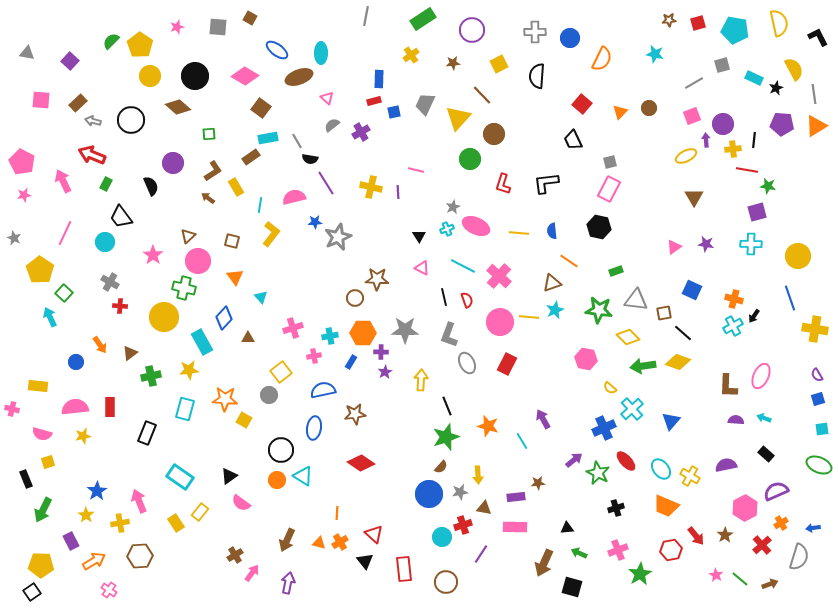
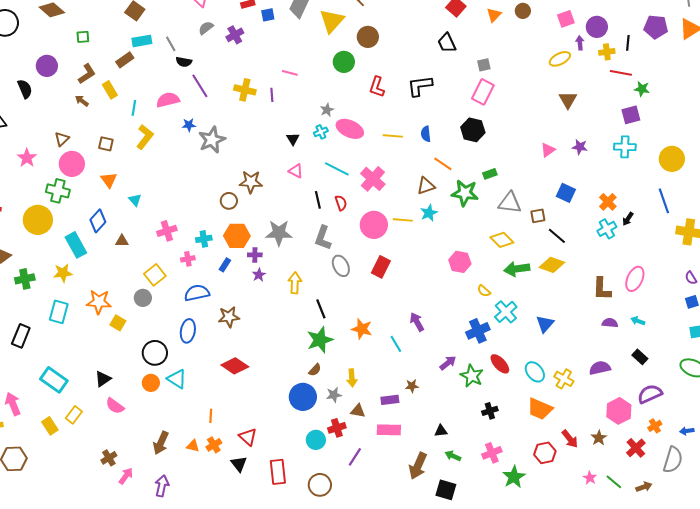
orange cross: (734, 299) -> (608, 202), turned 30
green star: (599, 310) -> (465, 193), moved

